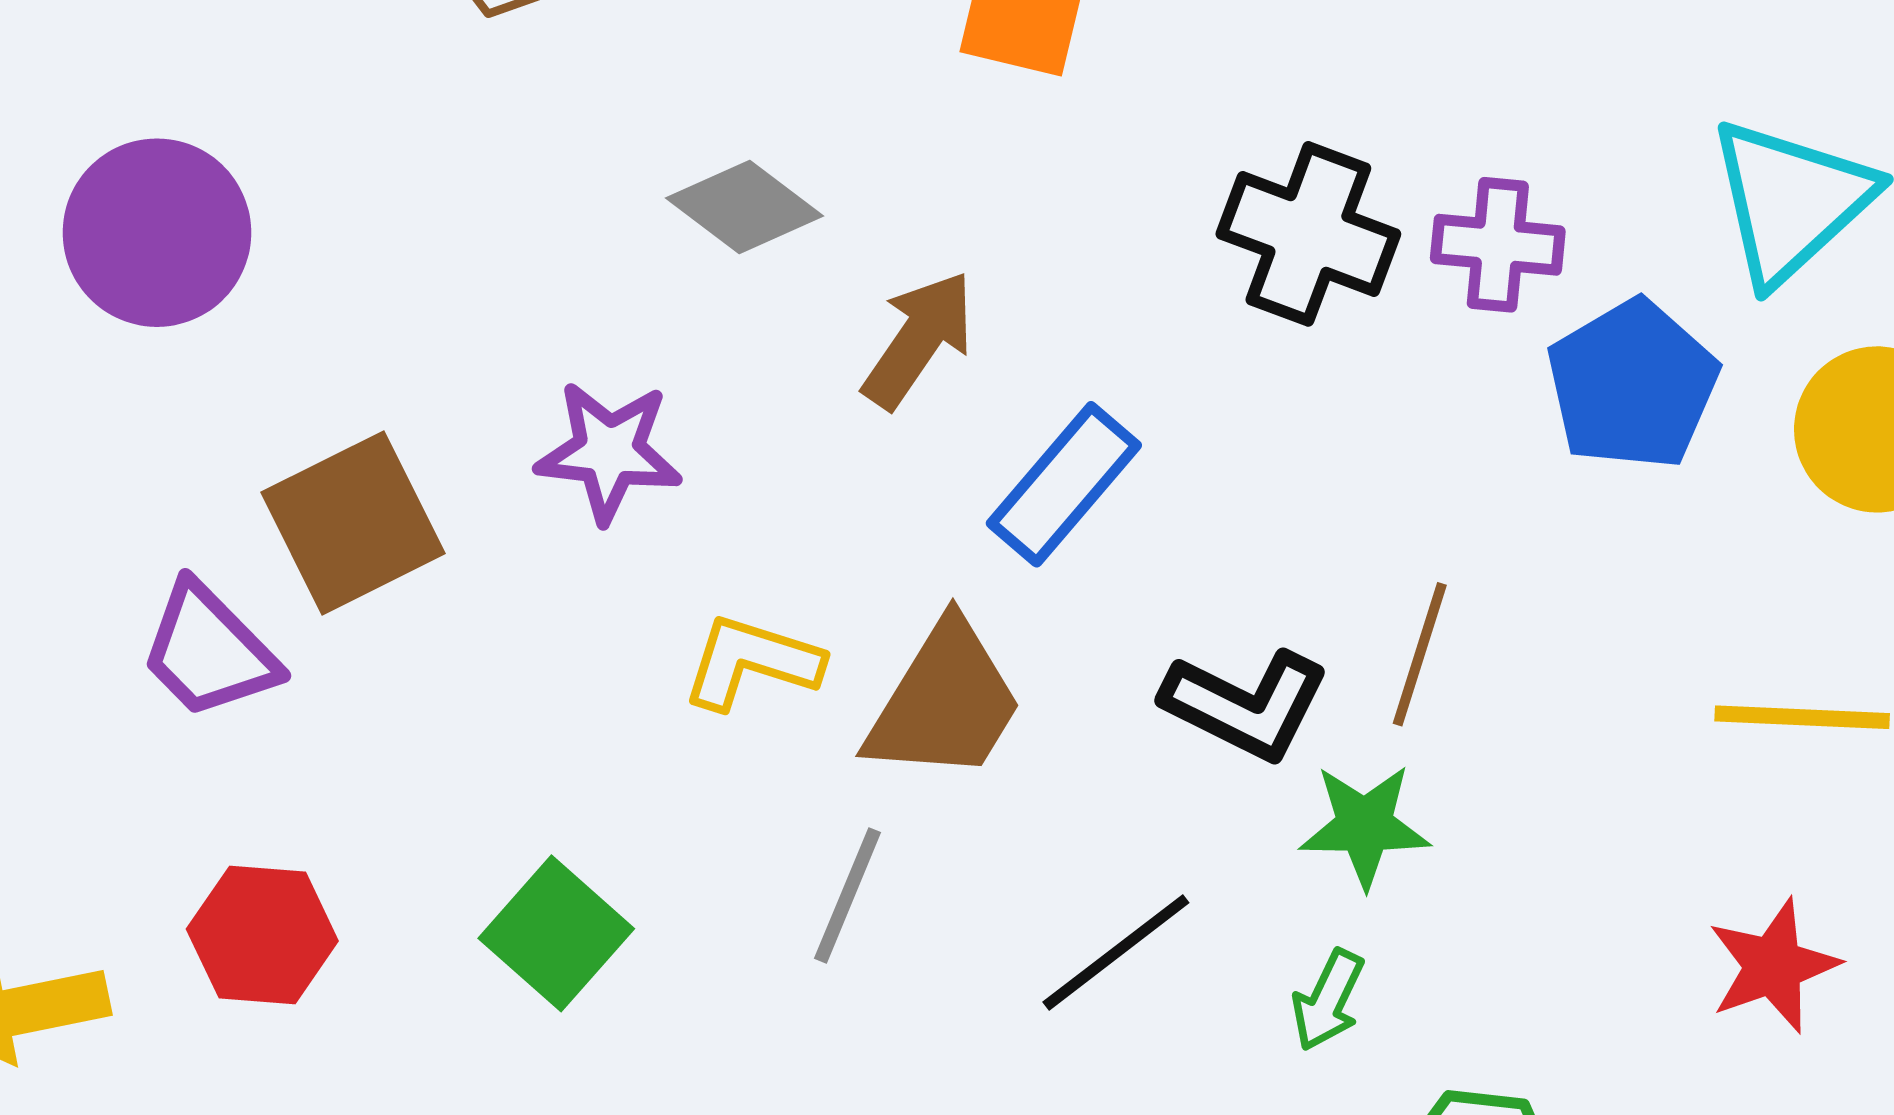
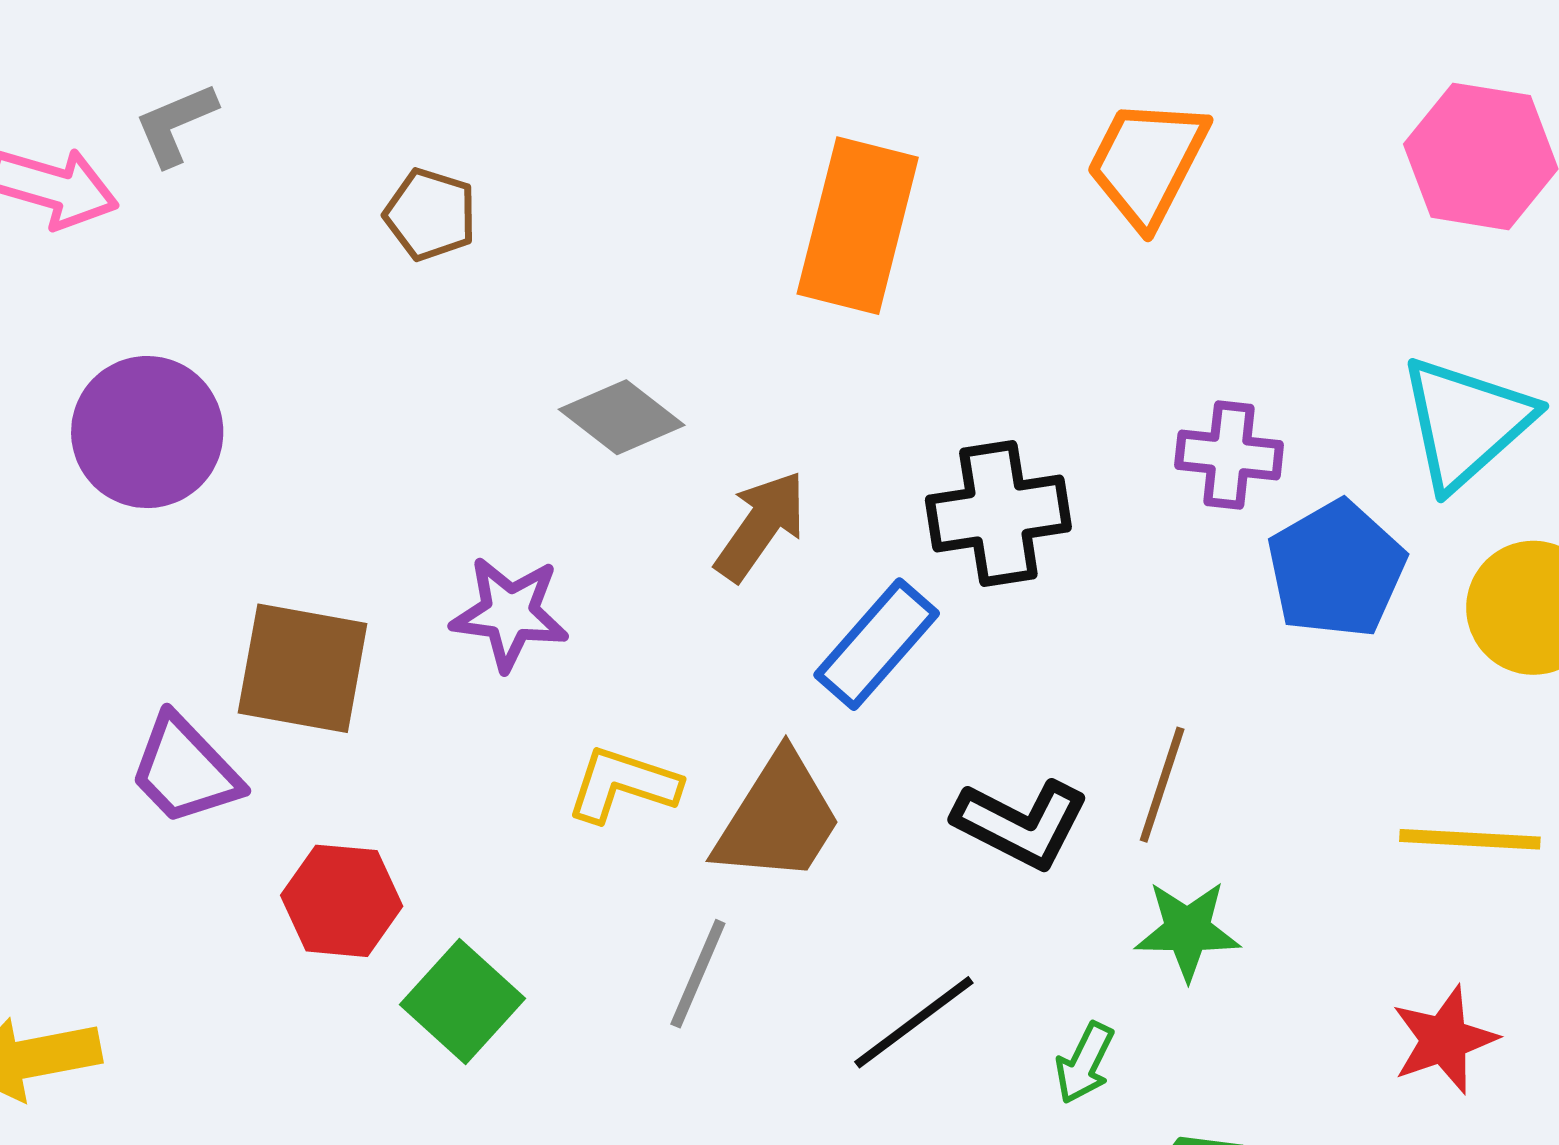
black cross: (1308, 234) -> (998, 513), moved, turned -30
brown square: (353, 523) -> (303, 668), turned 36
green star: (1365, 826) -> (1187, 930), moved
red hexagon: (262, 935) -> (342, 901), moved

